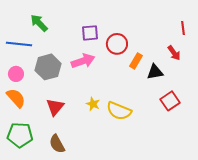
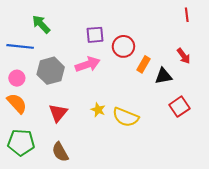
red line: (183, 28) -> (187, 15), moved

